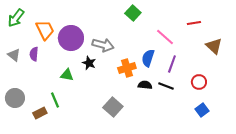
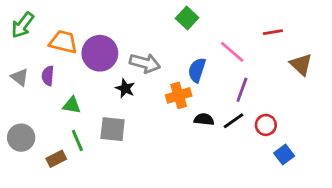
orange trapezoid: (45, 30) -> (63, 42), turned -50
blue semicircle: (148, 58) -> (197, 70), moved
green triangle: (67, 75) -> (72, 105), moved
red circle: (199, 82) -> (266, 125), moved
black line: (166, 86) -> (233, 121), turned -56
gray square: (113, 107) -> (113, 129), moved, turned -36

